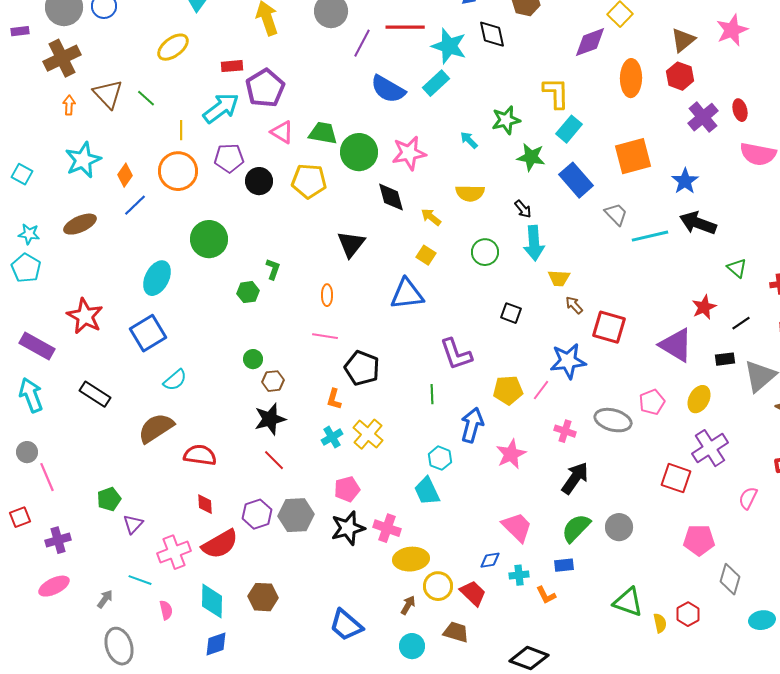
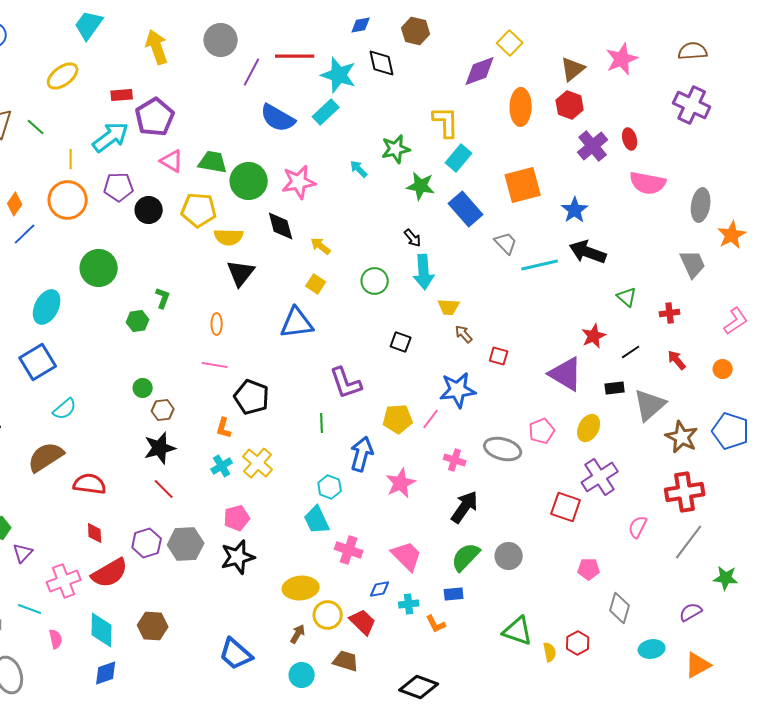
yellow semicircle: (470, 193) -> (229, 237), moved
red square: (609, 327) -> (499, 356), size x0.6
pink cross: (387, 528) -> (349, 550), moved
pink pentagon: (699, 540) -> (589, 569), size x0.7

